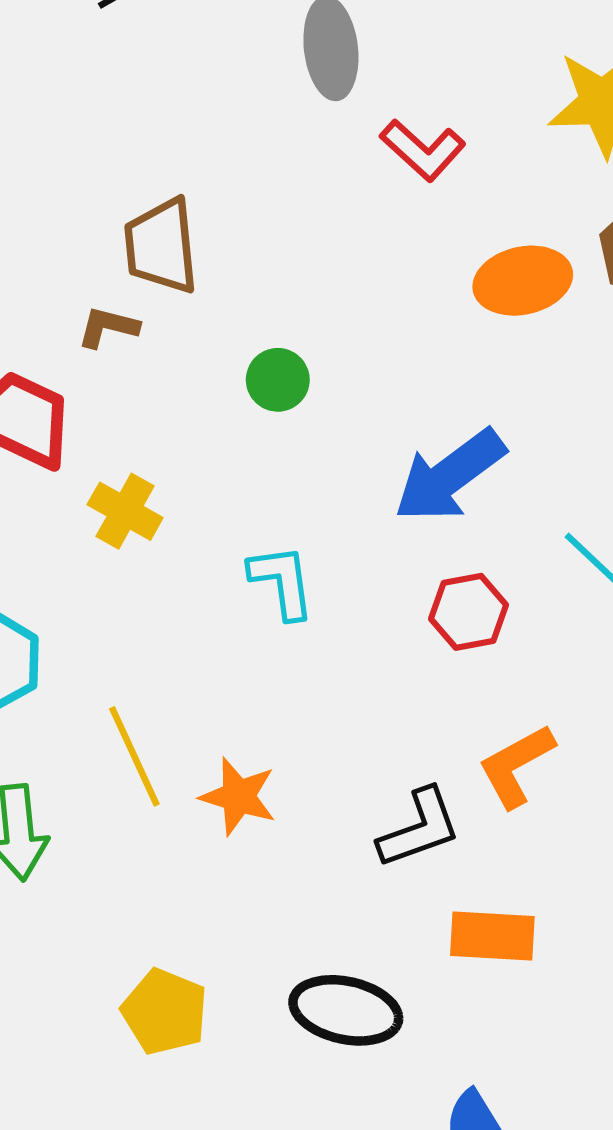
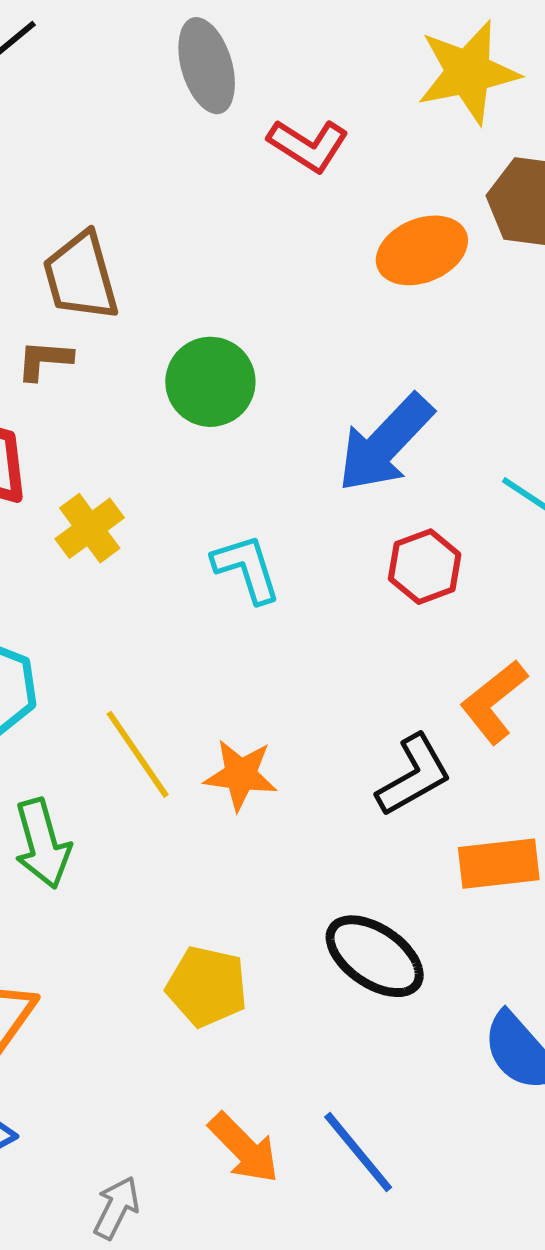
green circle: (278, 380) -> (210, 382), size x1.5
yellow cross: (125, 511) -> (90, 528), turned 34
black ellipse: (346, 1010) -> (375, 956), turned 32

